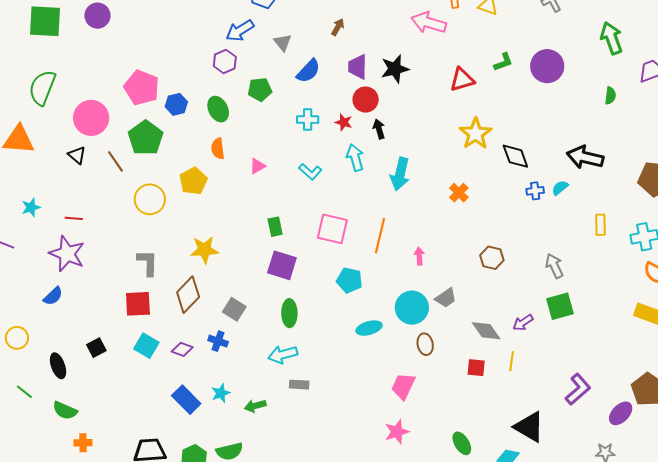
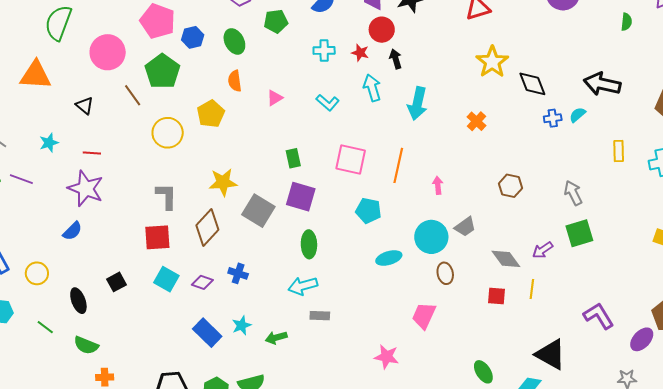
black triangle: (77, 155) -> (85, 105), moved
gray square: (234, 309) -> (258, 211), moved, size x1.4
purple L-shape: (578, 389) -> (599, 316), turned -80
pink star: (397, 432) -> (387, 357), moved, turned 30

